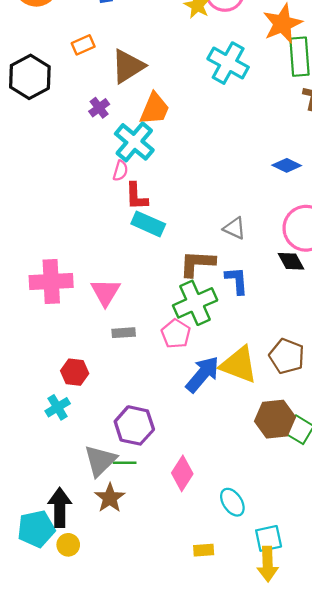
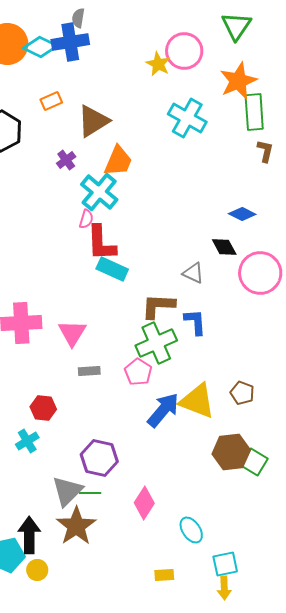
red L-shape: (136, 196) -> (101, 243), size x1.4
black diamond: (291, 261) -> (224, 247), moved
brown pentagon: (287, 356) -> (242, 393), size x0.7
brown star: (110, 498) -> (76, 526), size x1.4
yellow arrow: (268, 564) -> (224, 588), size x0.7

